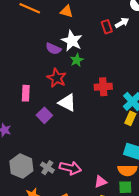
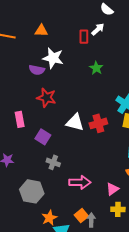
red rectangle: (107, 27) -> (84, 37), turned 32
green star: (77, 60) -> (96, 68), moved
red cross: (103, 87) -> (98, 123), moved
white triangle: (67, 103) -> (75, 122), moved
gray cross: (47, 168) -> (53, 162), moved

